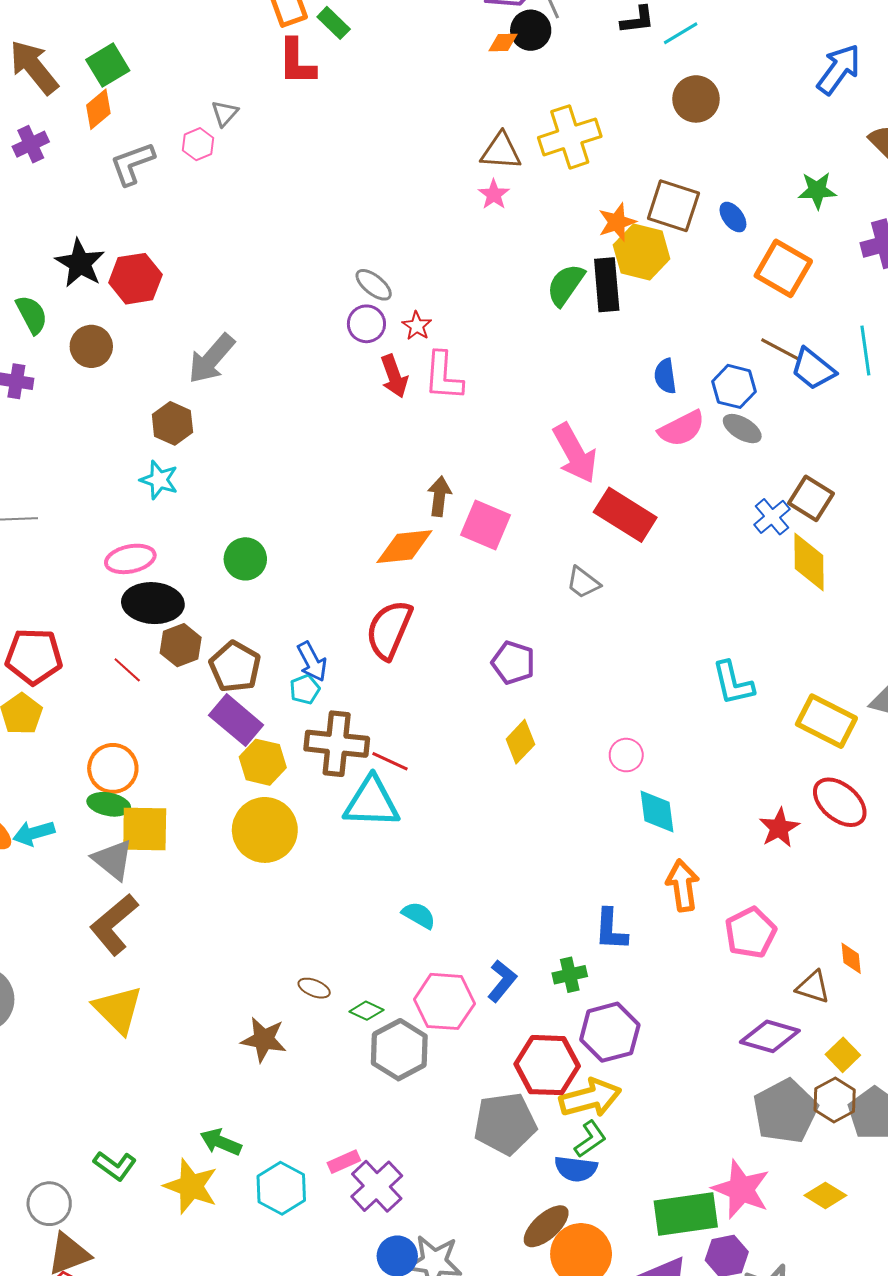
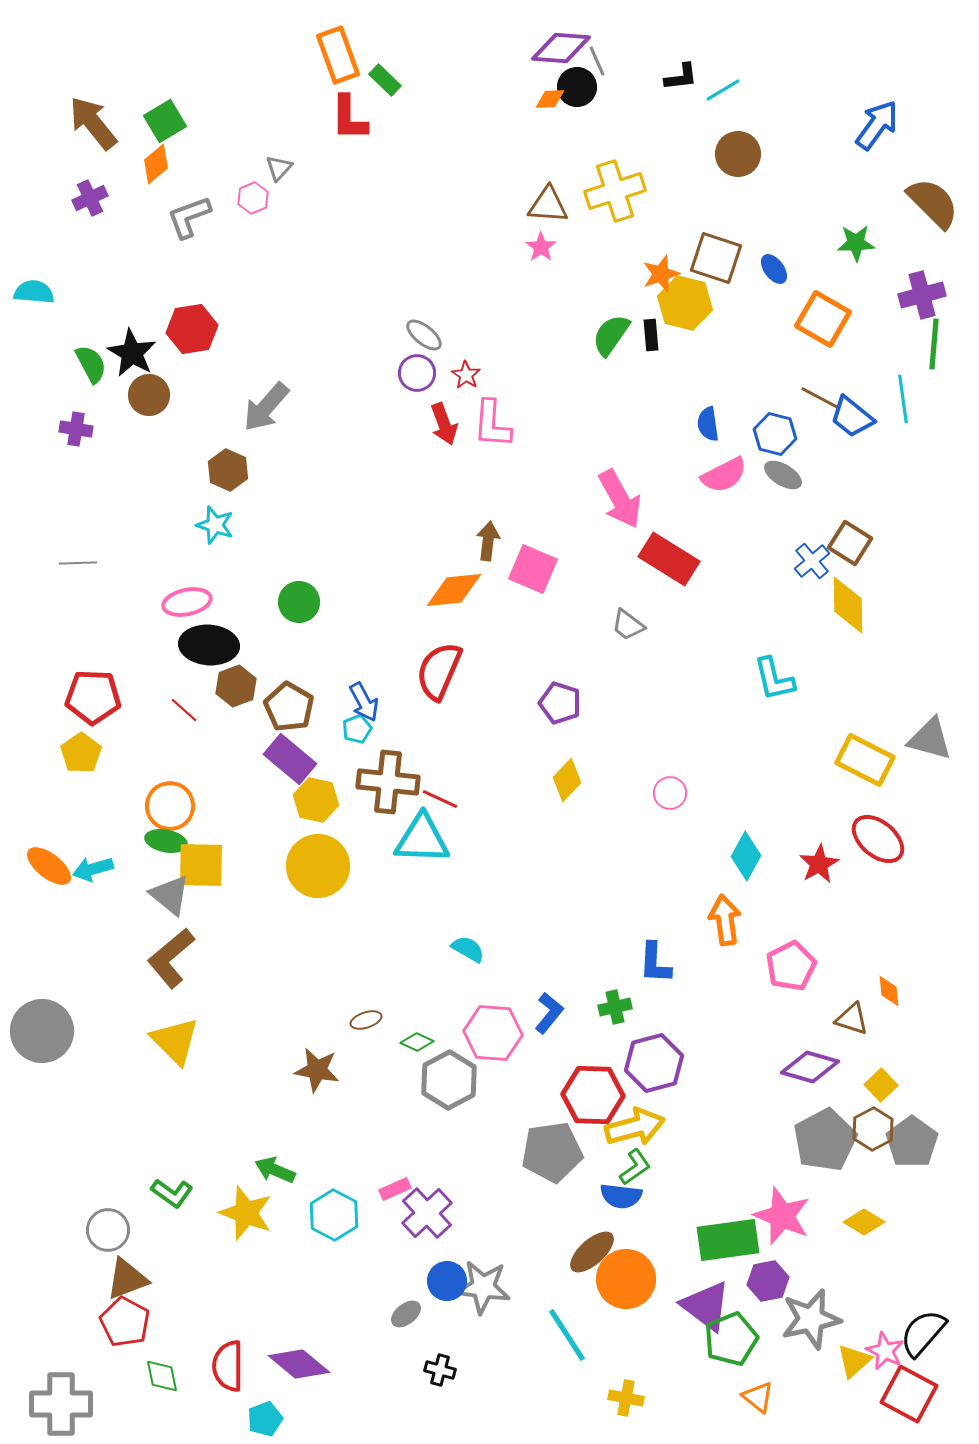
black star: (80, 263) -> (132, 353), moved
black rectangle: (607, 285) -> (651, 335), size x0.6
cyan L-shape: (733, 683) -> (774, 679), moved
cyan diamond: (657, 811) -> (746, 856), moved, turned 36
brown ellipse: (314, 988) -> (366, 1020), turned -40

